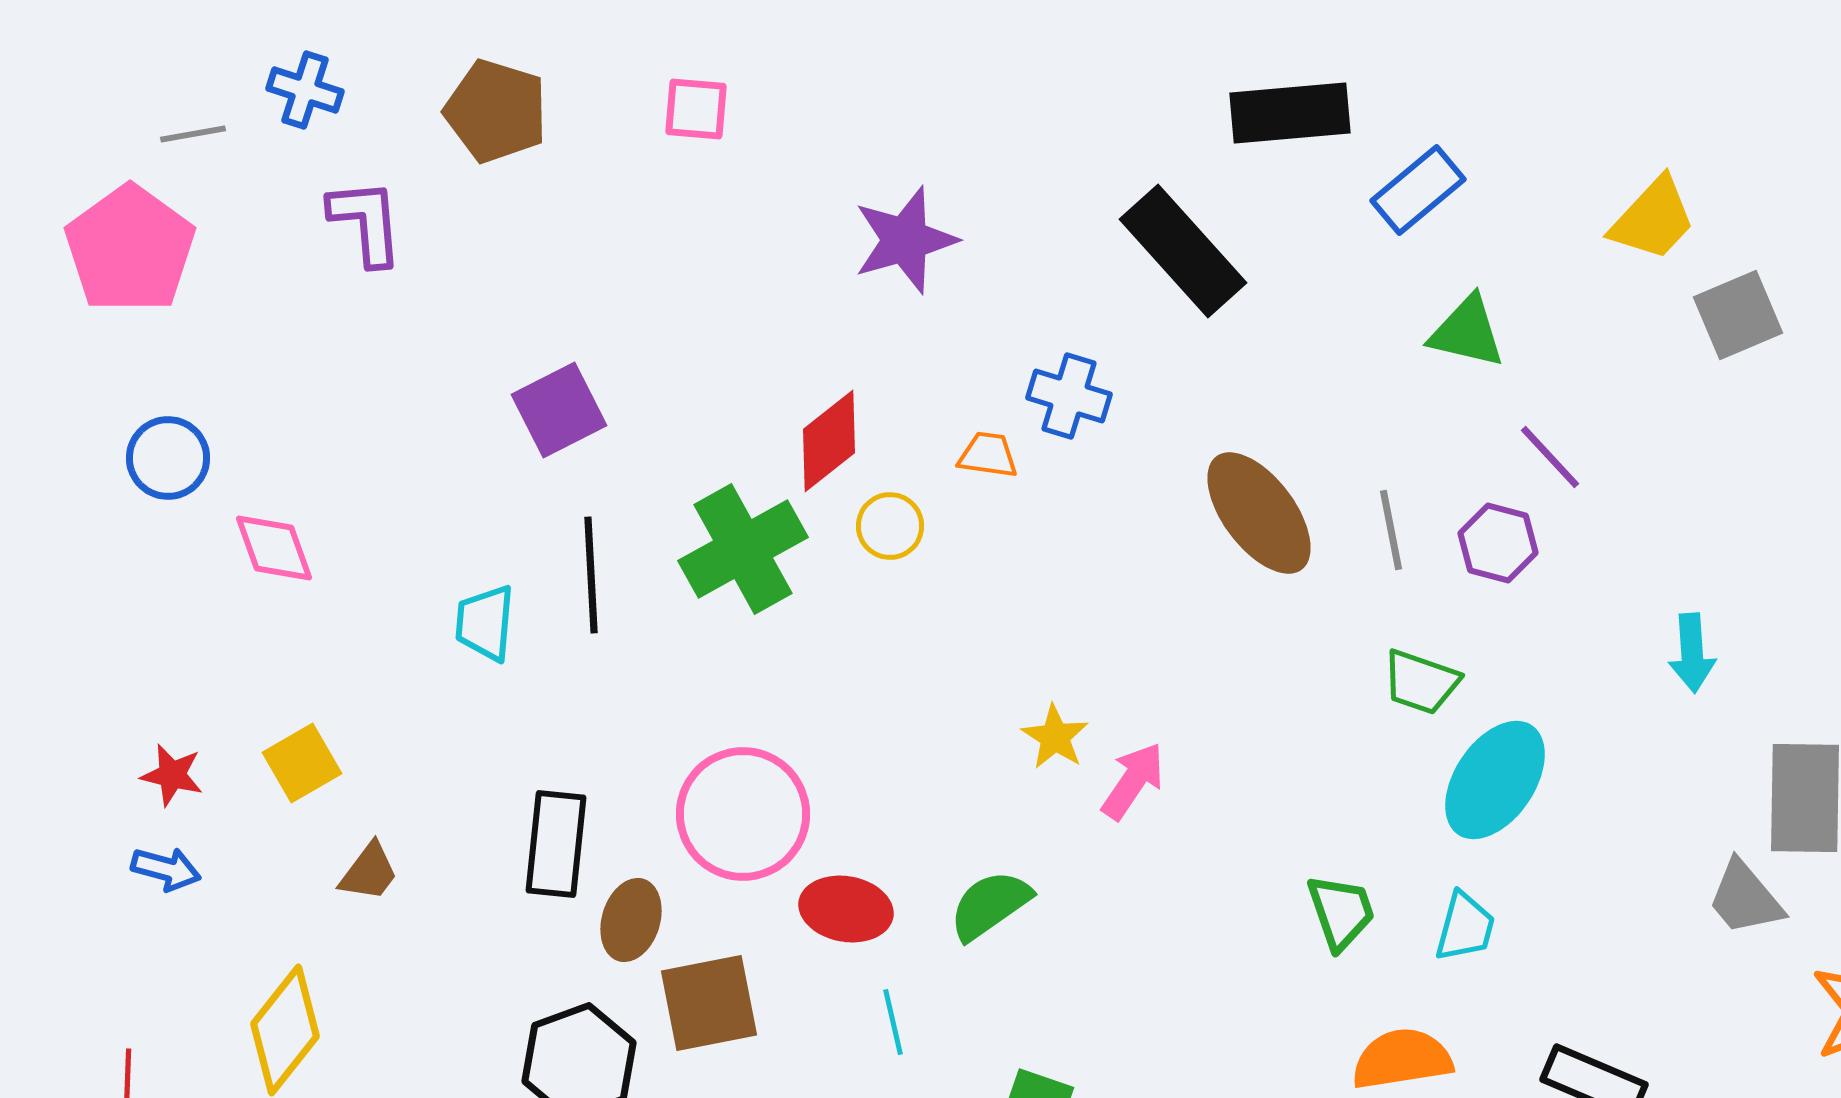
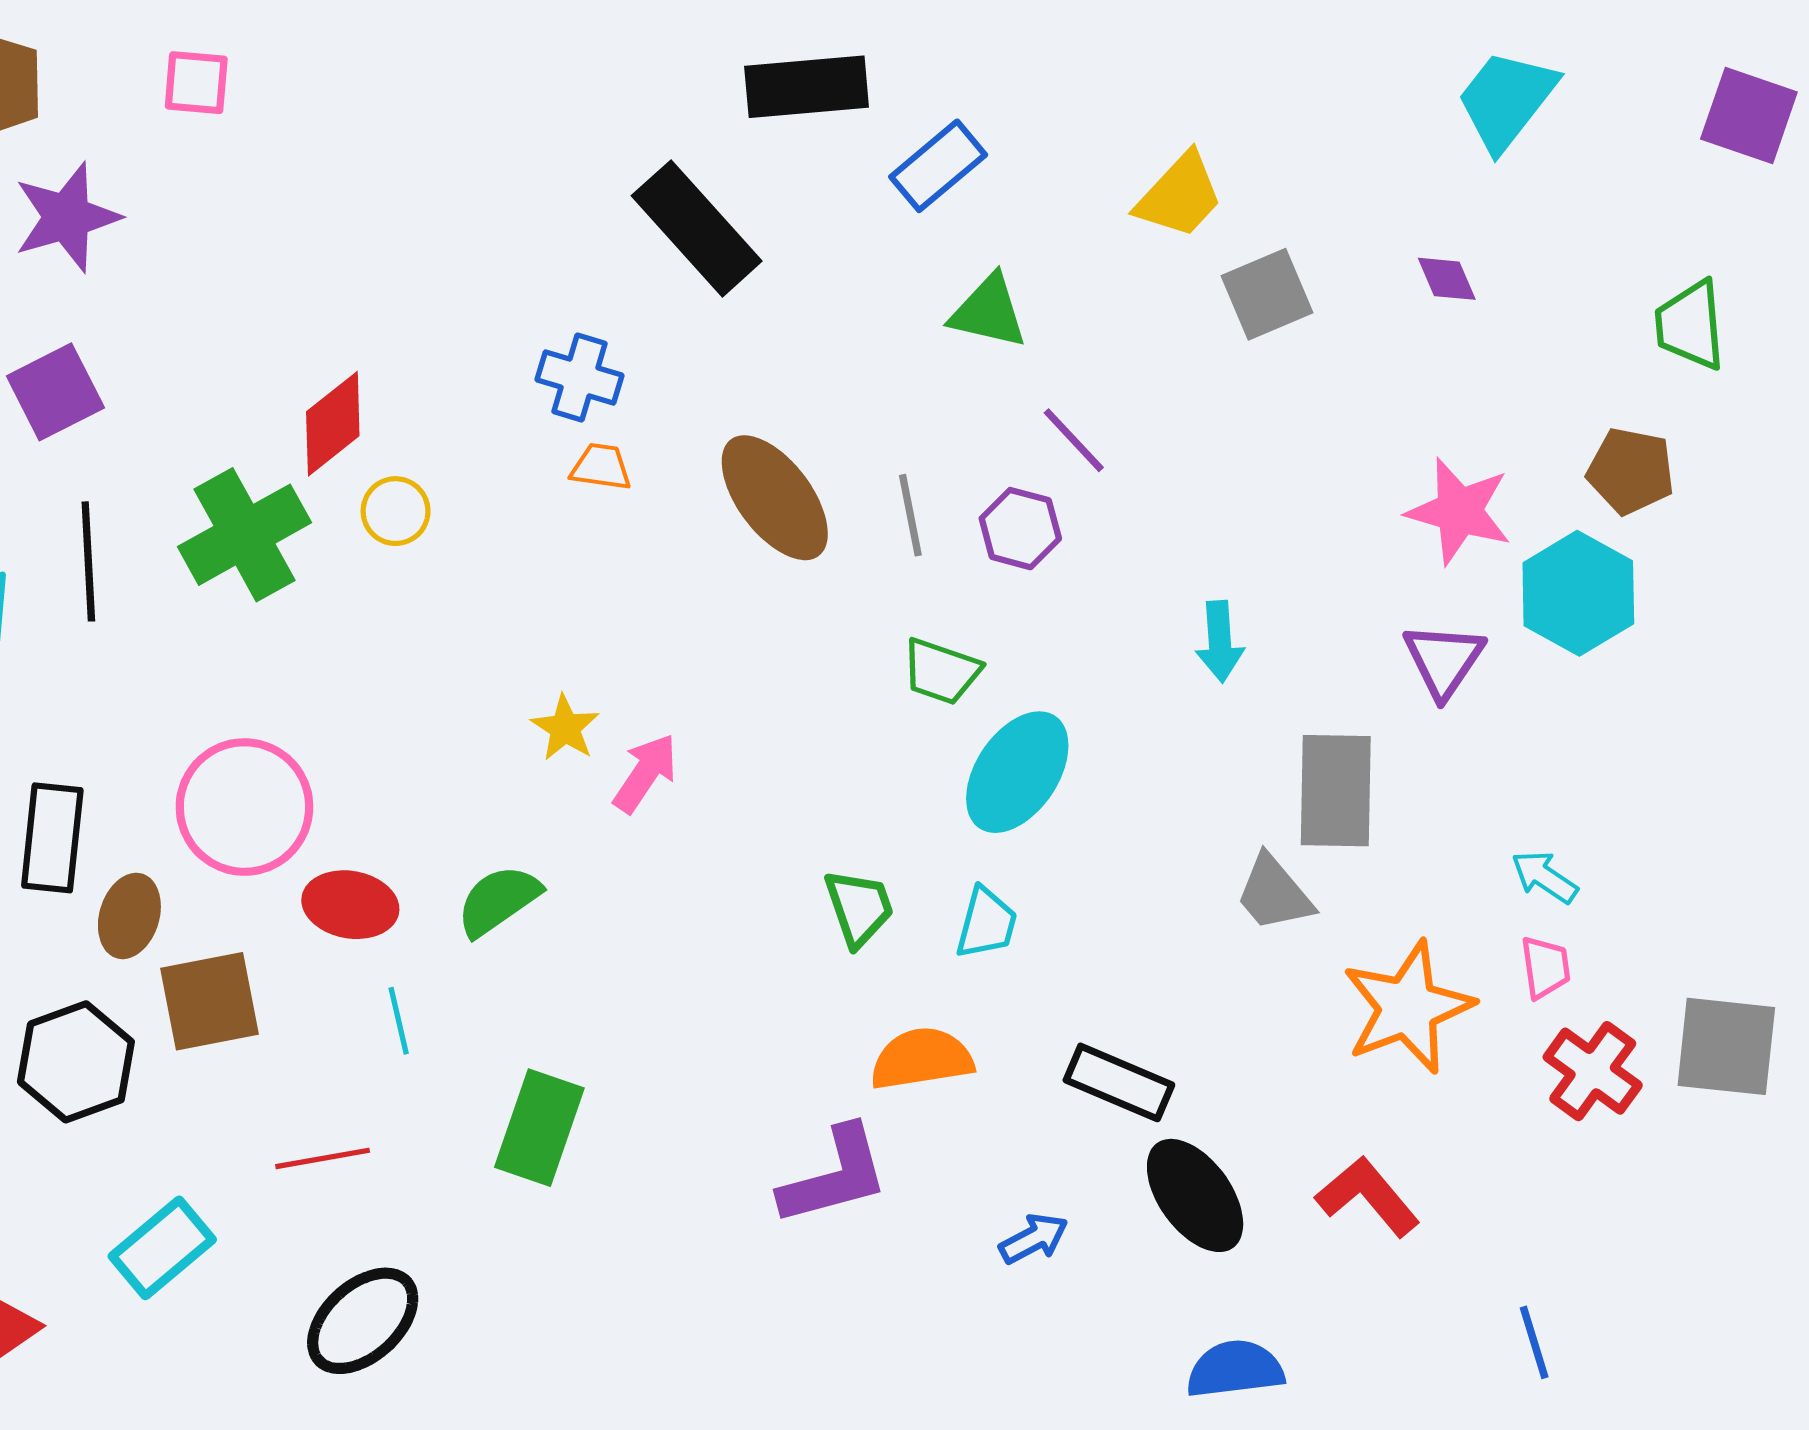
purple star: (905, 240) -> (67, 217), moved
orange trapezoid: (988, 455) -> (601, 467), moved

